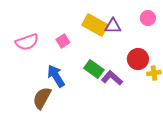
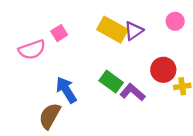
purple triangle: (113, 26) -> (134, 31), turned -36
pink square: (63, 41) -> (59, 33), moved

